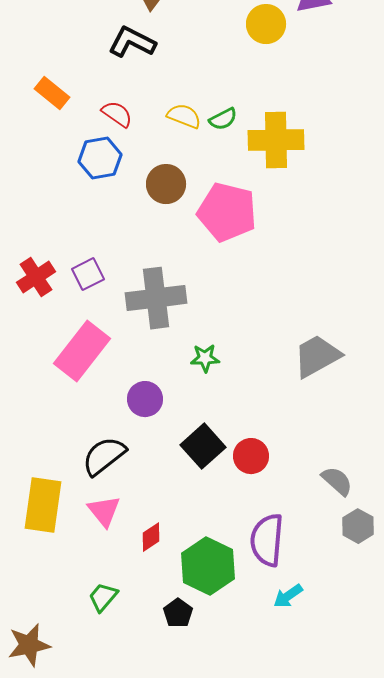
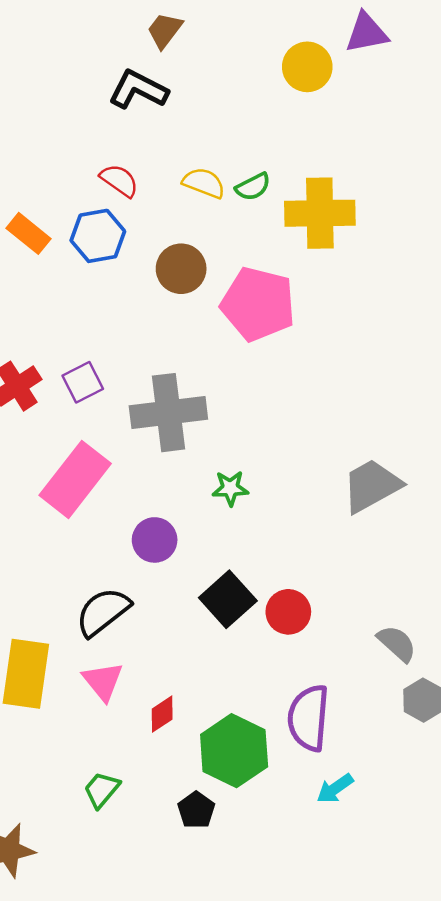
orange rectangle: (52, 93) -> (28, 233), moved

